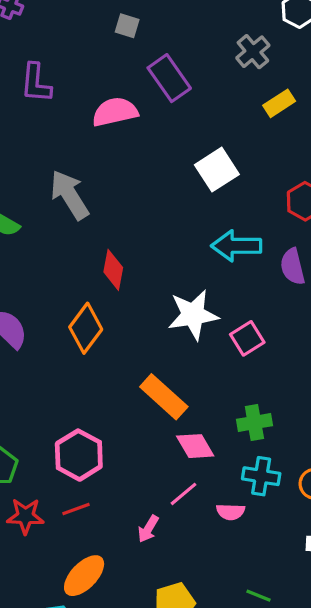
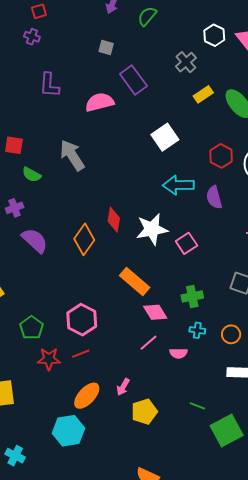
red diamond: (113, 270) -> (114, 220), moved
cyan cross: (261, 476) -> (197, 330), size x0.7
pink arrow: (148, 529) -> (123, 387), moved

